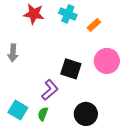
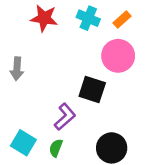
orange rectangle: (94, 25) -> (122, 19), moved
pink circle: (107, 61) -> (118, 56), moved

